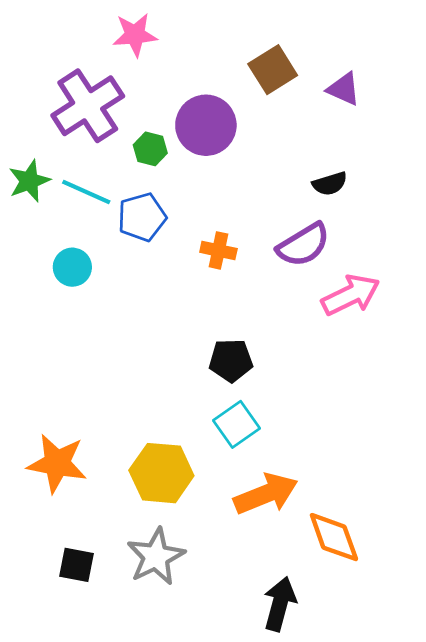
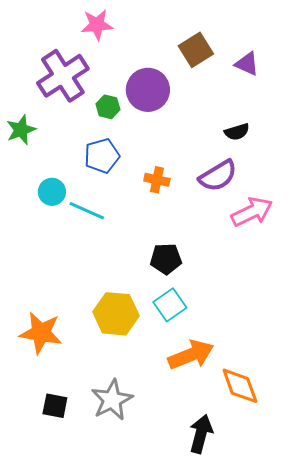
cyan line: (86, 192) -> (87, 211), moved
yellow hexagon: (161, 473) -> (116, 314), moved

